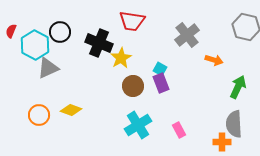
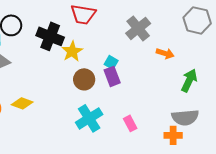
gray semicircle: (234, 124) -> (185, 117), turned -92

